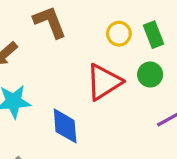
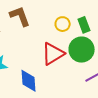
green circle: (150, 75) -> (82, 50), size x1.6

